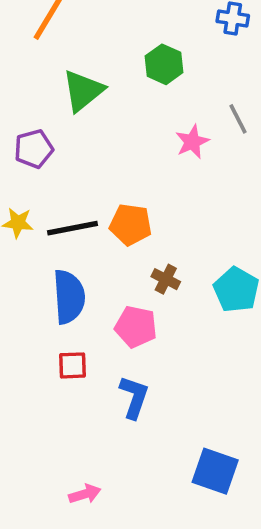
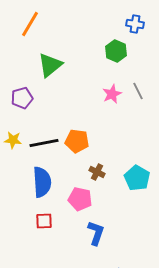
green hexagon: (164, 64) -> (116, 51), moved
gray line: (238, 119) -> (138, 91), moved
blue L-shape: (134, 397) -> (96, 233), moved

